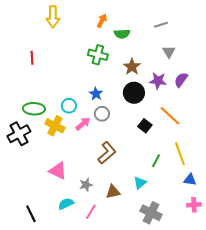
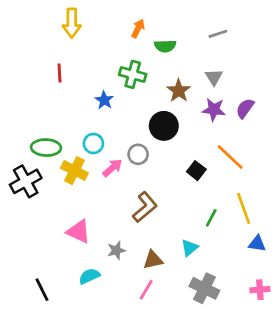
gray triangle: (169, 52) -> (214, 77), moved
red line: (32, 58) -> (60, 73), moved
black circle: (134, 93) -> (164, 126), moved
blue star: (96, 94) -> (104, 100), moved
pink cross: (194, 205) -> (260, 290), moved
pink line: (91, 212) -> (146, 290), moved

